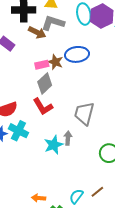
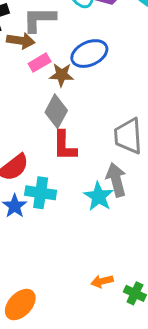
pink rectangle: (42, 65) -> (40, 63), moved
red L-shape: (43, 106) -> (65, 146), turned 50
gray arrow: (68, 138) -> (116, 180), size x1.5

